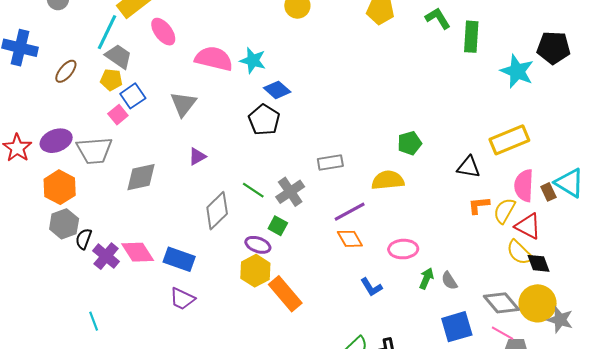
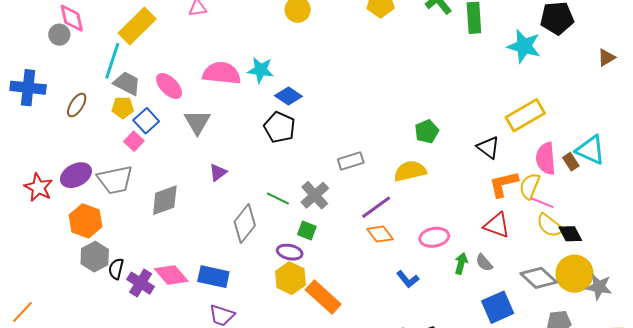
pink ellipse: (163, 32) -> (169, 86), moved
black triangle: (468, 167) -> (488, 147), turned 35
orange L-shape: (479, 205) -> (504, 184), size x1.4
red triangle: (528, 226) -> (497, 225), moved
pink line: (502, 333) -> (542, 203), moved

